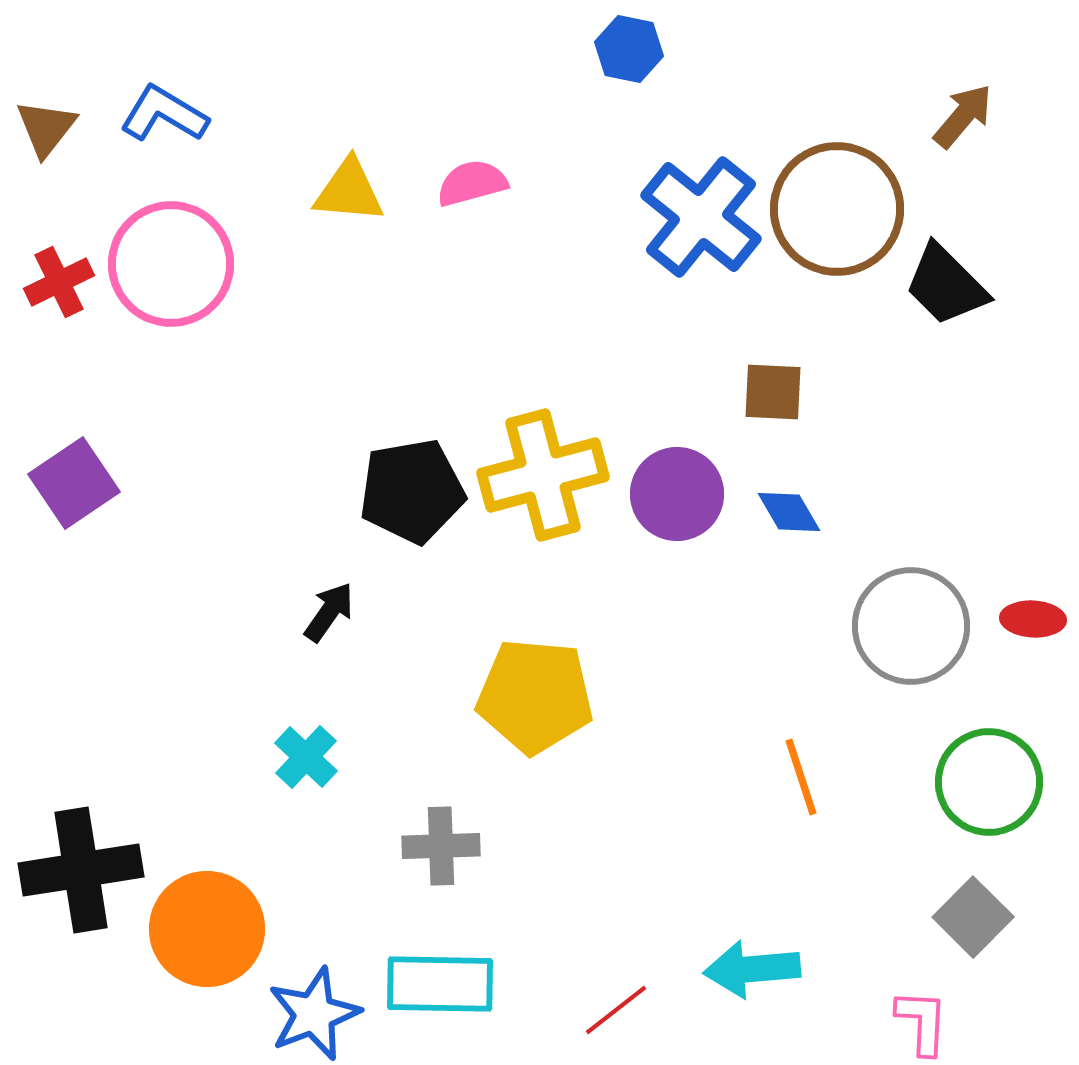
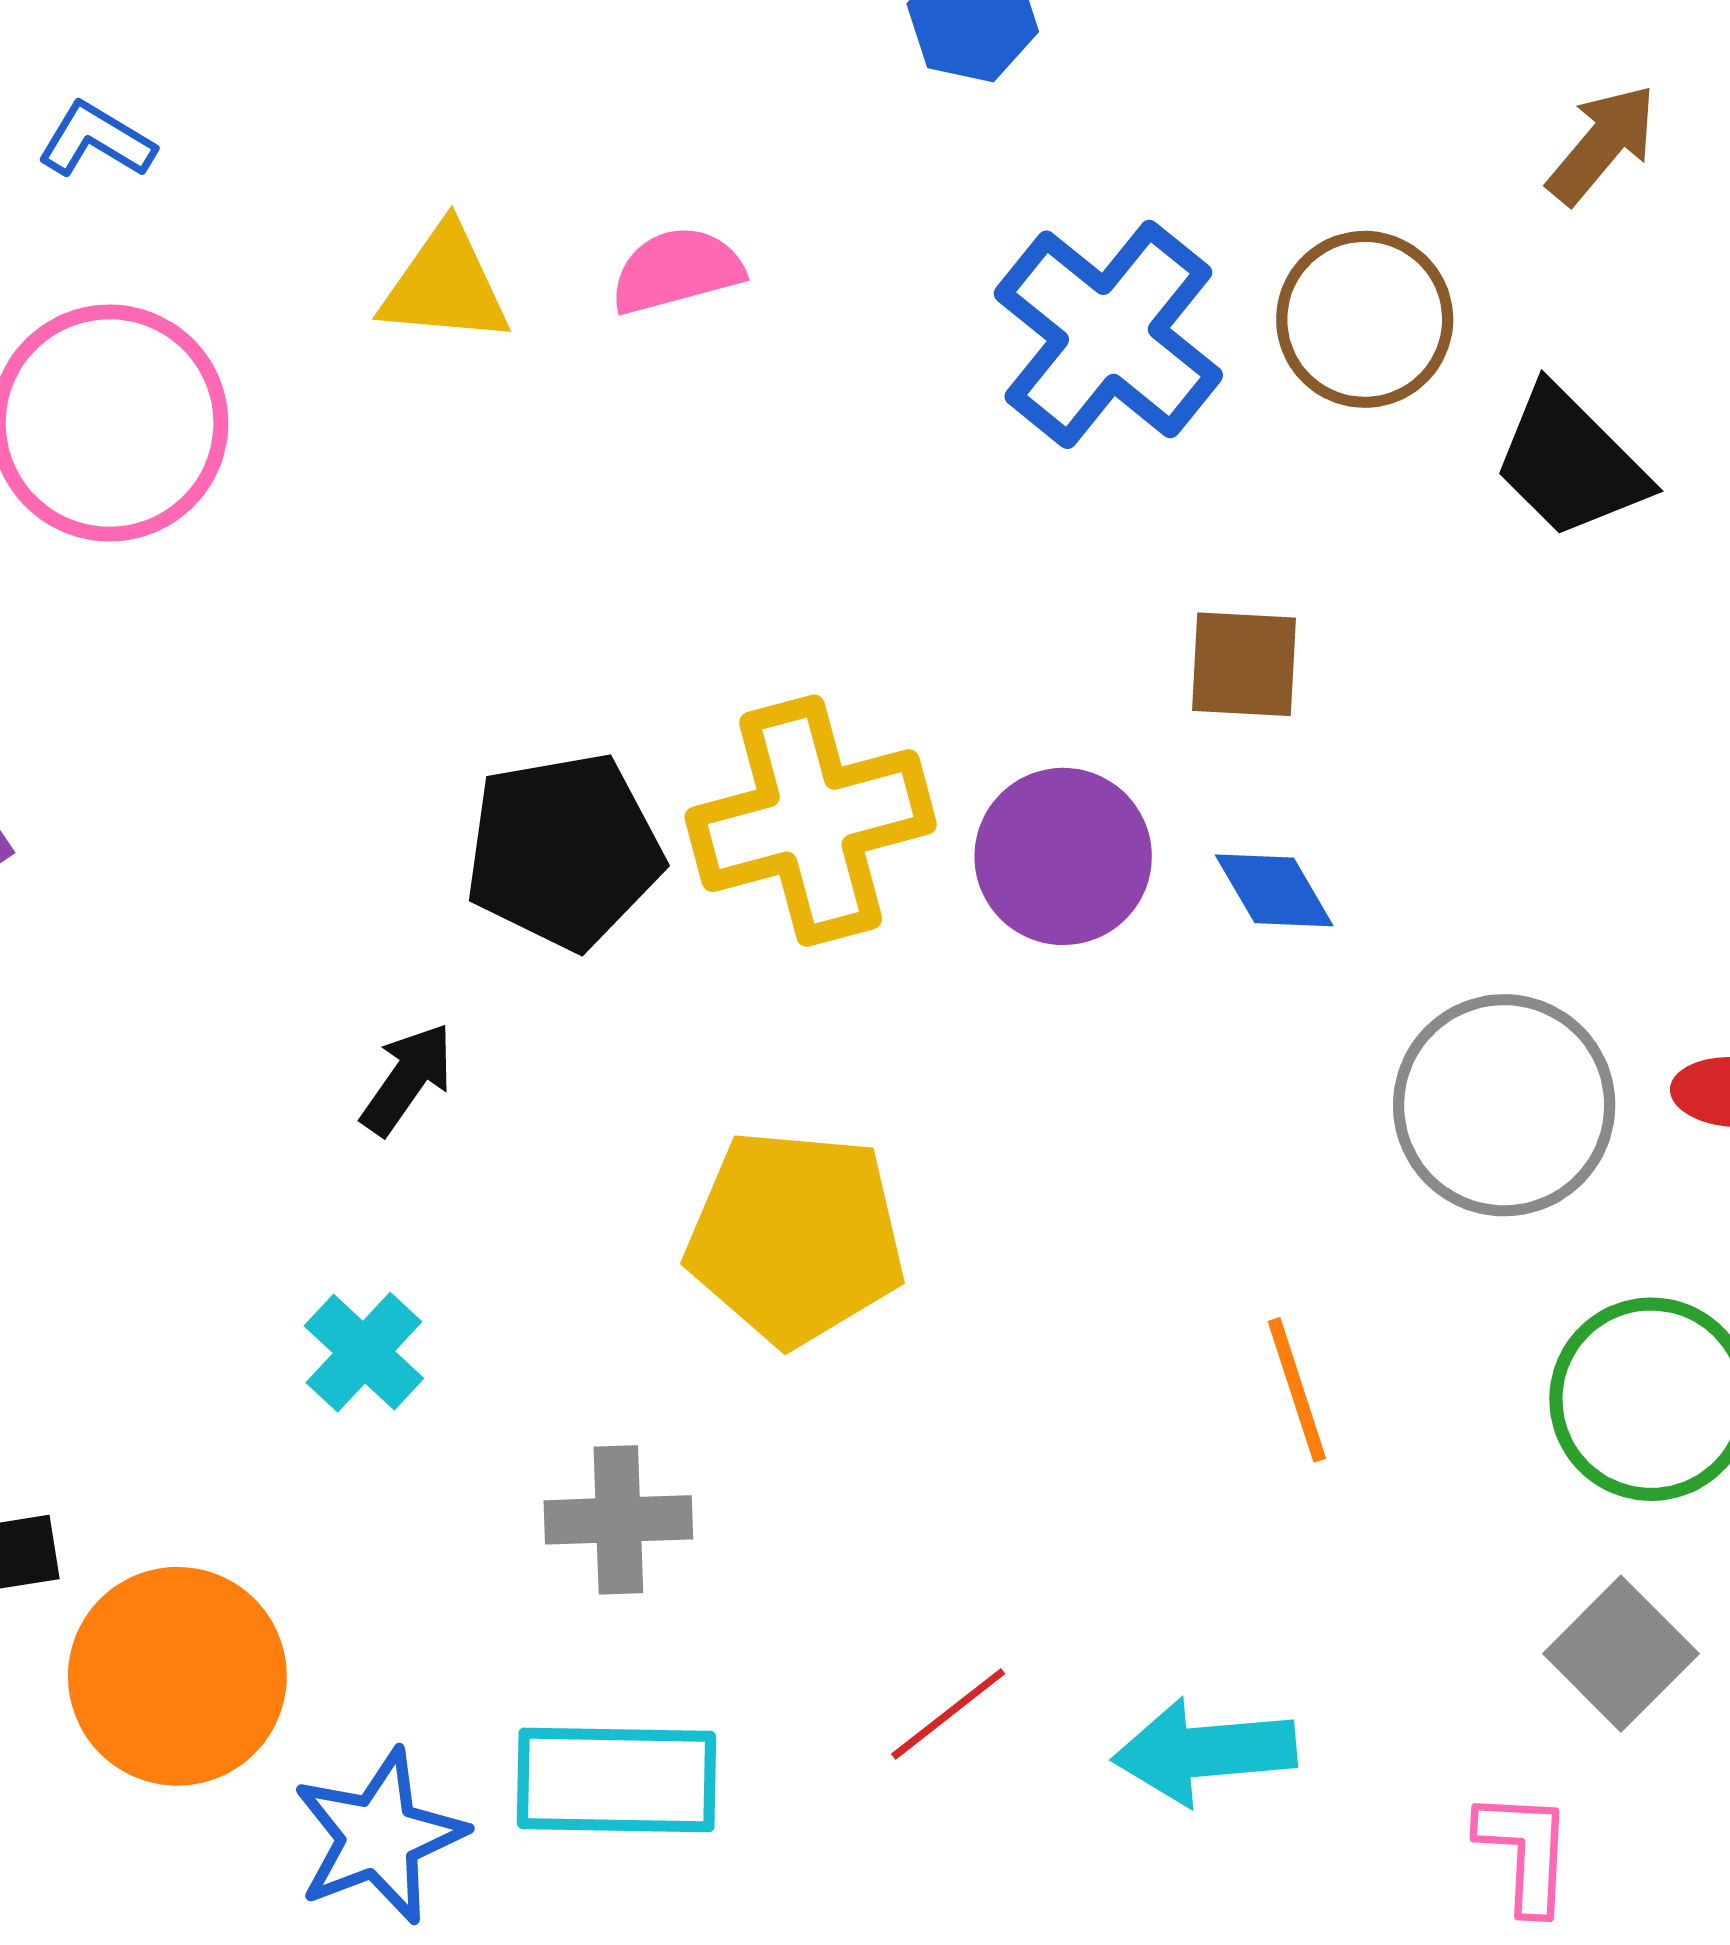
blue L-shape: (164, 114) -> (96, 140), size x0.7
brown circle: (837, 209) -> (1365, 319), size x0.7
red line: (616, 1010) -> (948, 1714), moved

